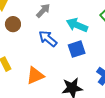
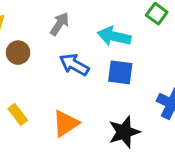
blue square: (77, 49) -> (120, 72), turned 36

